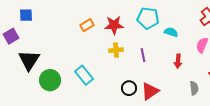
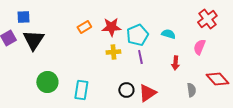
cyan pentagon: (148, 18) -> (137, 35), moved, turned -30
black triangle: (29, 60) -> (33, 40), moved
cyan rectangle: (84, 75) -> (81, 90), moved, turned 48

